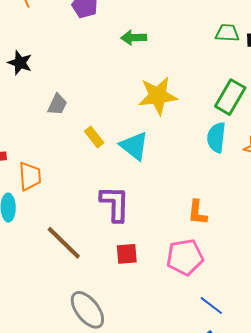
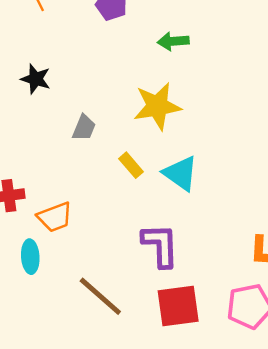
yellow star: (158, 96) -> (157, 106), moved
orange trapezoid: (30, 176) -> (55, 217), turned 76
red square: (127, 254) -> (178, 306), size x1.6

